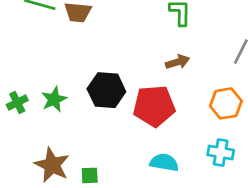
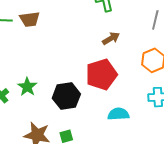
black hexagon: (106, 90) -> (66, 96), moved

